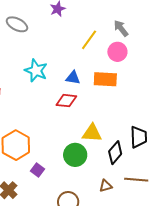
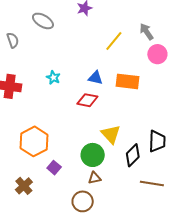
pink circle: (117, 52) -> (157, 54), moved
cyan star: (36, 71) -> (53, 78), moved, size x0.6
yellow triangle: (92, 133) -> (111, 134), turned 40
brown triangle: (106, 186) -> (95, 178), moved

